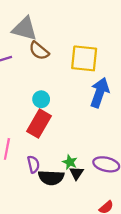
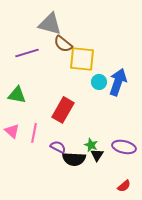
yellow square: (84, 58) -> (82, 59), moved
cyan circle: (41, 99) -> (99, 82), moved
purple semicircle: (33, 164) -> (58, 147), turned -49

